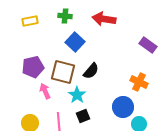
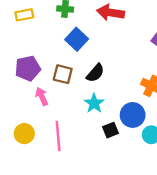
brown square: (63, 72) -> (63, 74), size x0.7
cyan star: (77, 95) -> (94, 103), moved
black square: (83, 116) -> (110, 130), moved

